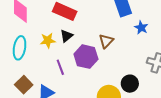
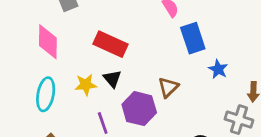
black triangle: (66, 36) -> (112, 79), turned -32

